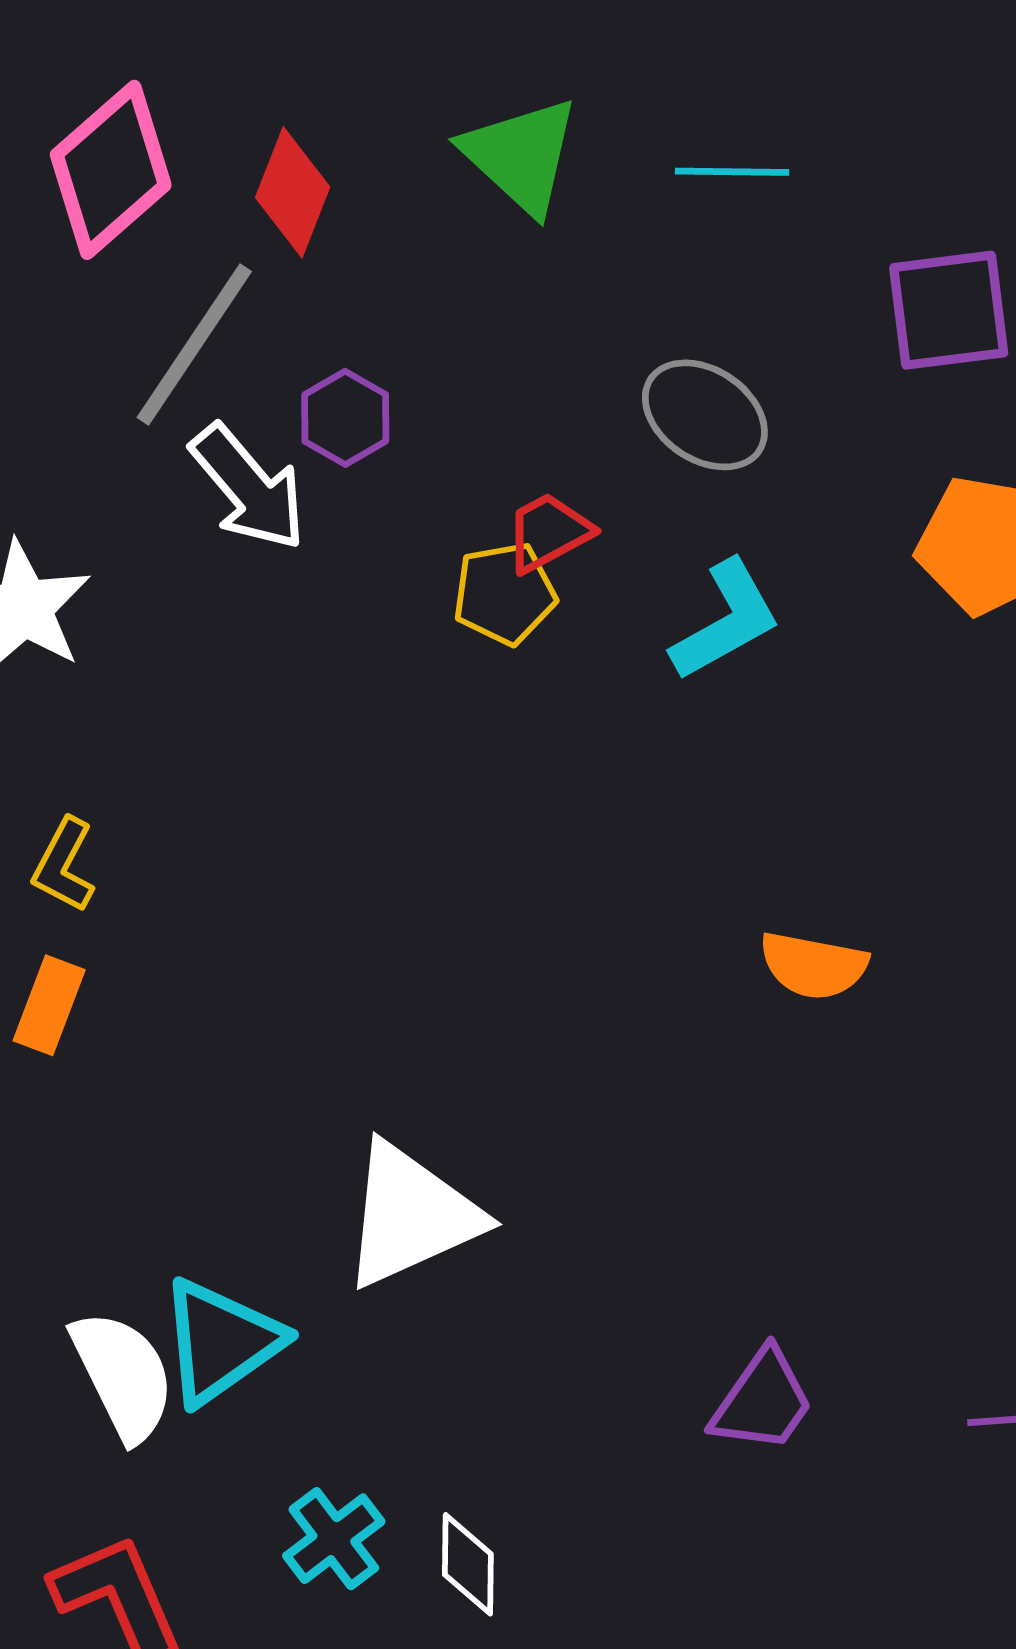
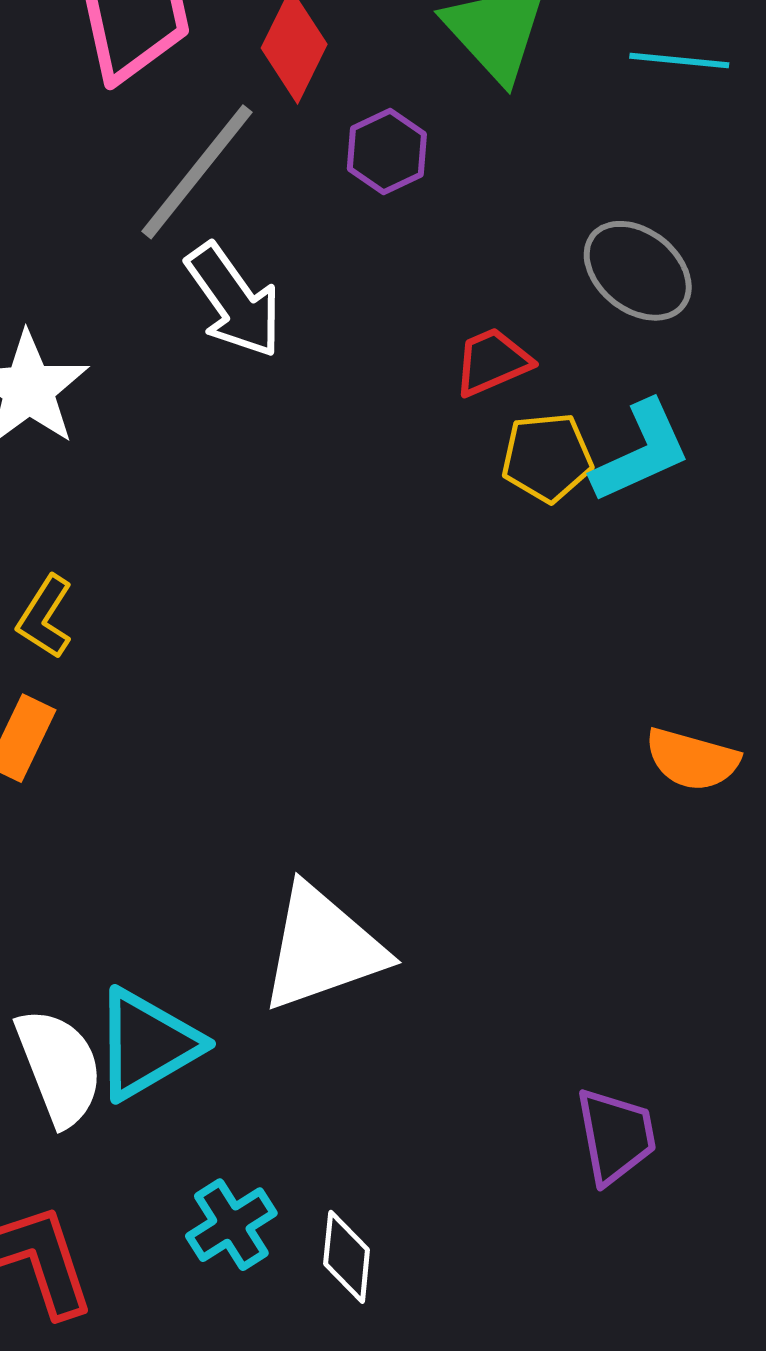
purple hexagon: (345, 418) -> (387, 152), moved
yellow pentagon: (505, 594) -> (547, 457), moved
purple trapezoid: (763, 1401) -> (616, 1136), turned -50

